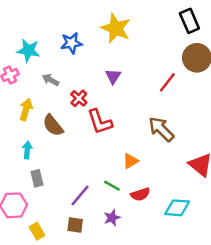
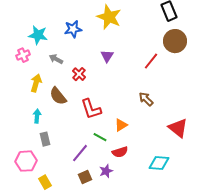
red L-shape: (100, 122) -> (91, 109), moved
brown arrow: (161, 129) -> (146, 99), size x0.7
green line: (112, 186) -> (100, 137), moved
red semicircle: (140, 194) -> (120, 152), moved
brown square: (75, 225) -> (85, 177), moved, turned -32

